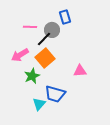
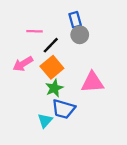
gray circle: (52, 30) -> (80, 35), moved
pink triangle: (80, 71) -> (92, 82), size x1.5
green star: (32, 76) -> (54, 88), moved

